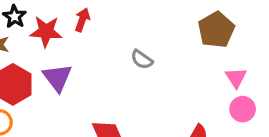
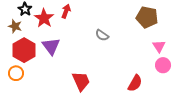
brown pentagon: (216, 30) -> (147, 17), turned -30
red star: (46, 31) -> (44, 18), turned 30

